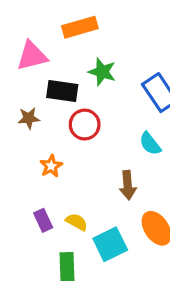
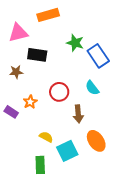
green star: (102, 72) -> (75, 43), moved
red circle: (85, 125) -> (59, 92), moved
purple rectangle: (43, 220) -> (11, 112), moved, turned -32

